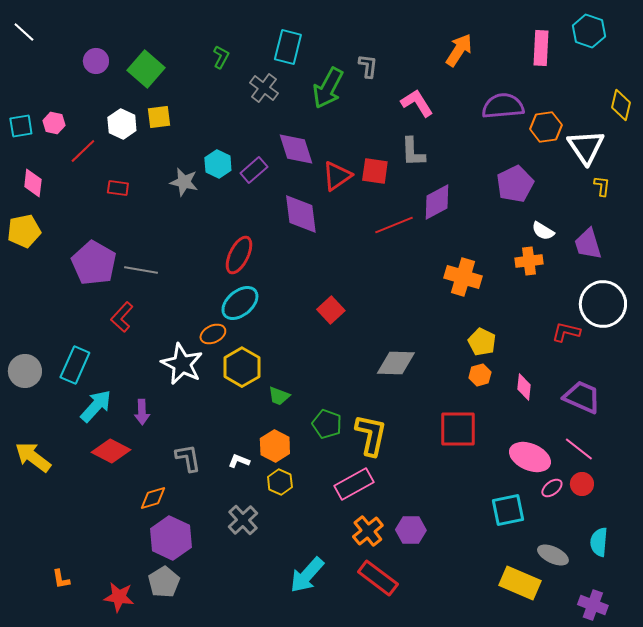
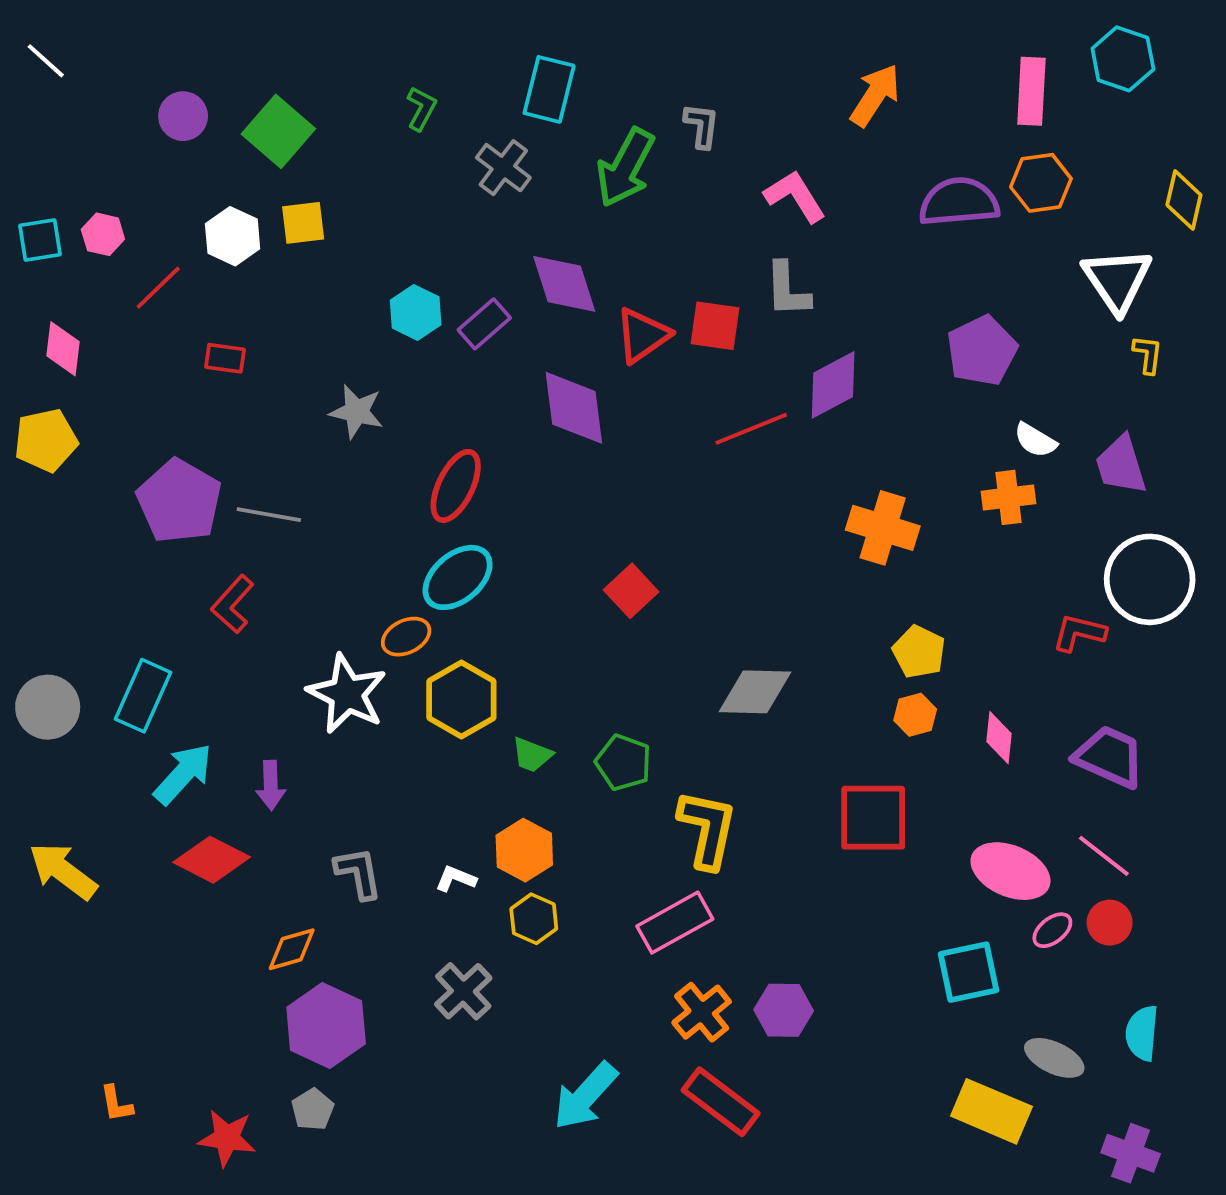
orange hexagon: (546, 127) -> (1041, 183), moved
gray star: (184, 182) -> (357, 412), moved
green pentagon: (327, 424) -> (623, 762), moved
gray pentagon: (164, 582) -> (313, 1109), size x0.7

